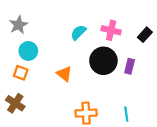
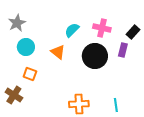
purple rectangle: (130, 66) -> (123, 50), moved
orange square: (21, 73) -> (30, 74), moved
orange triangle: (64, 74) -> (58, 52), moved

